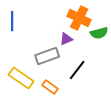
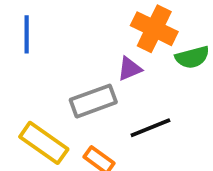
black line: (77, 70) -> (150, 128), turned 30

